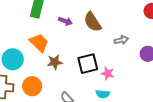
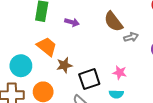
brown semicircle: (93, 22) -> (113, 22), moved
black square: (88, 64) -> (89, 79), moved

